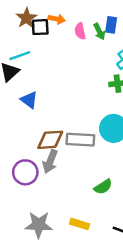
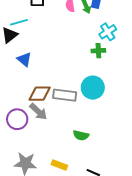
gray arrow: (50, 161) -> (38, 112), turned -72
green semicircle: (103, 187) -> (81, 135), turned 42

